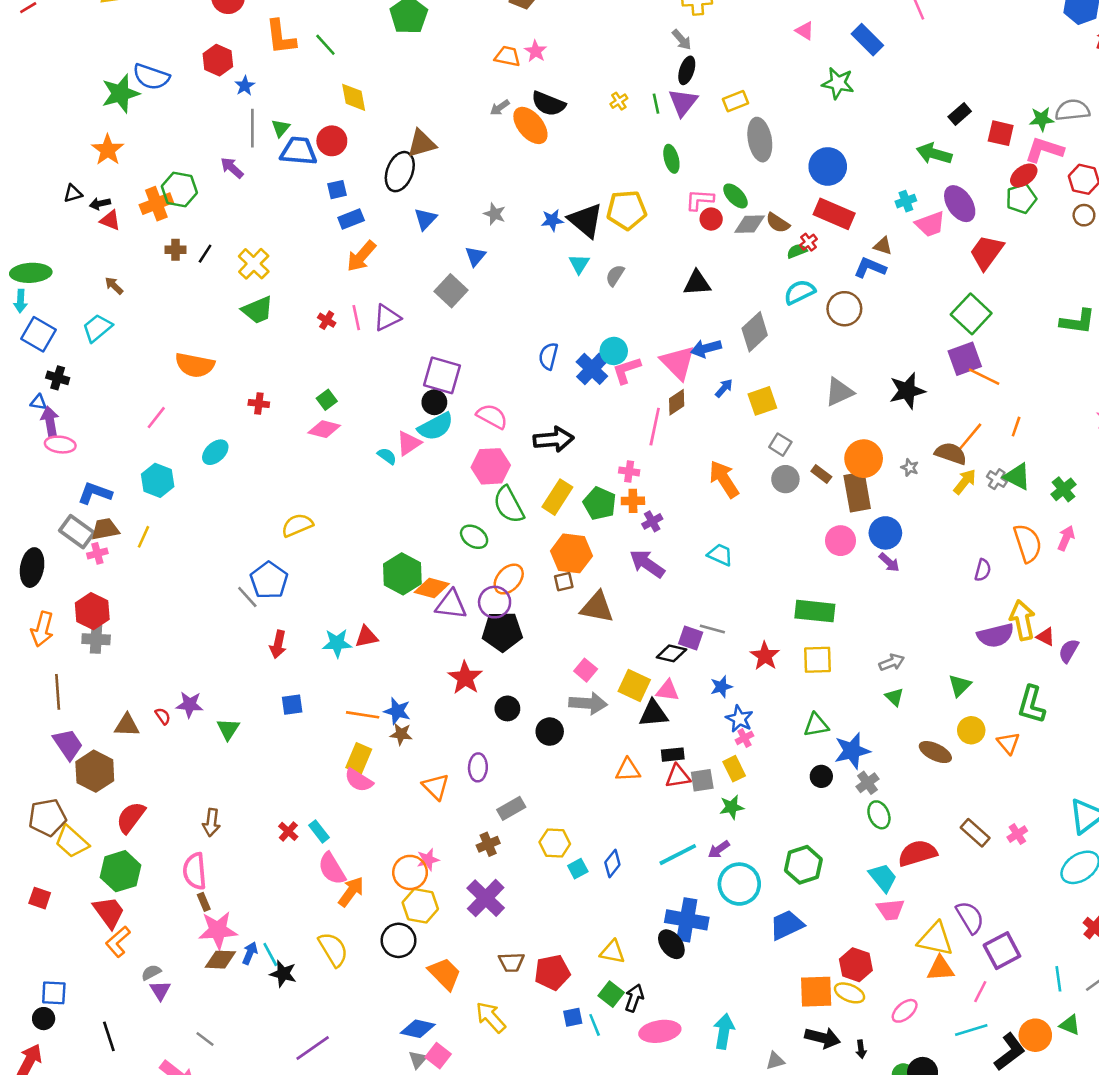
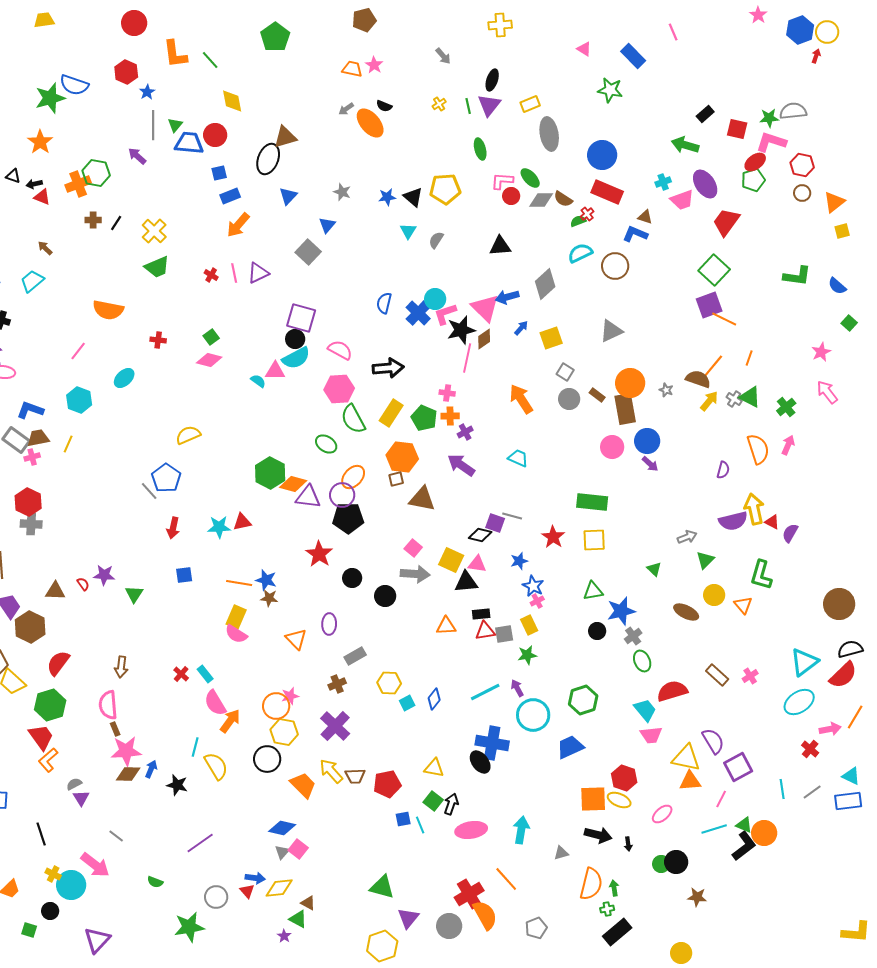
gray arrow: (682, 40) -> (443, 56), moved
black semicircle: (548, 104) -> (384, 106), size x0.6
black triangle: (73, 193) -> (13, 176), turned 35
black triangle: (586, 220) -> (413, 197), size x0.7
black star: (907, 391) -> (461, 330), moved
pink triangle: (409, 443) -> (275, 371), turned 35
gray arrow: (892, 662) -> (687, 537), moved
purple arrow: (719, 849) -> (517, 688), turned 96
cyan line: (270, 954) -> (195, 747), moved, turned 42
yellow arrow: (491, 1017) -> (331, 771), moved
green triangle: (1070, 1025) -> (744, 825), moved

